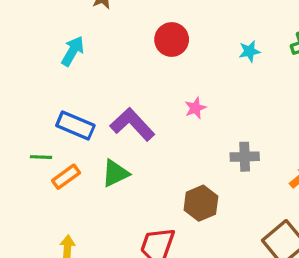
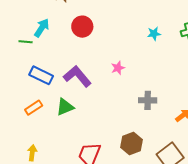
red circle: (172, 40) -> (82, 27), moved
green line: (41, 157) -> (26, 42), moved
brown hexagon: (201, 203) -> (131, 144), moved

